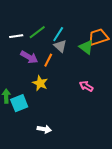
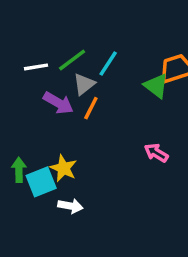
gray triangle: (60, 46) -> (84, 84), moved, turned 40
yellow star: (40, 83) -> (63, 168), moved
white arrow: (44, 129) -> (70, 206), moved

